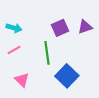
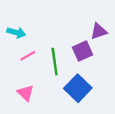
purple square: (60, 28) -> (82, 51), moved
pink line: (14, 50) -> (28, 56), moved

